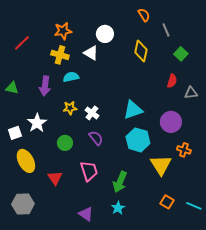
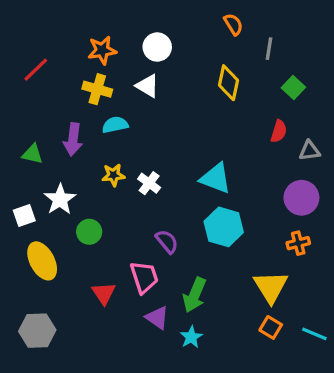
gray line: (166, 30) -> (269, 49), turned 32
white circle: (105, 34) -> (157, 47), moved
green triangle: (12, 88) -> (32, 154), moved
cyan triangle: (133, 110) -> (216, 178), turned 40
purple circle: (171, 122) -> (301, 198), moved
purple semicircle: (96, 138) -> (167, 241), moved
green circle: (65, 143) -> (89, 232), moved
orange cross: (184, 150) -> (298, 243), turned -32
yellow triangle: (161, 165) -> (271, 287), moved
red triangle: (55, 178) -> (104, 293), moved
purple triangle: (86, 214) -> (157, 318), moved

